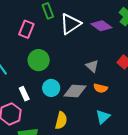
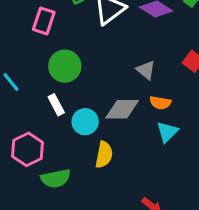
cyan circle: (51, 88) -> (85, 122), moved
white rectangle: (24, 94) -> (56, 105), moved
cyan triangle: (103, 117) -> (167, 132), moved

